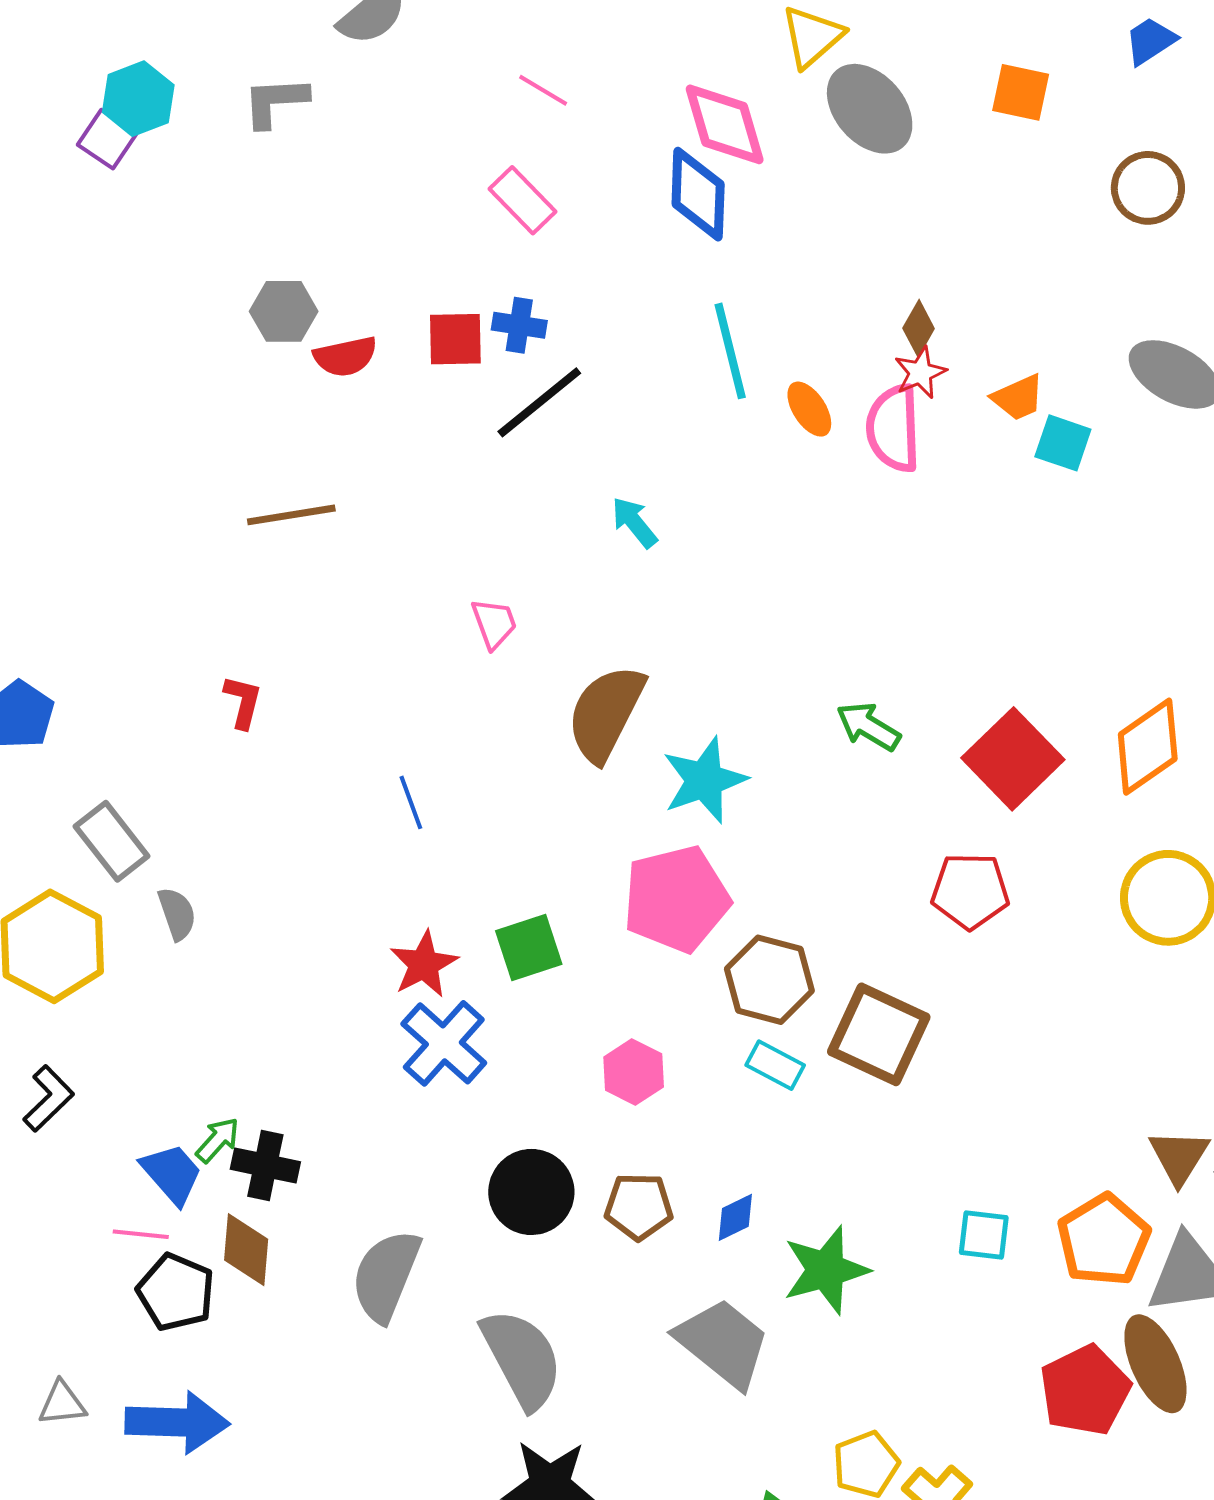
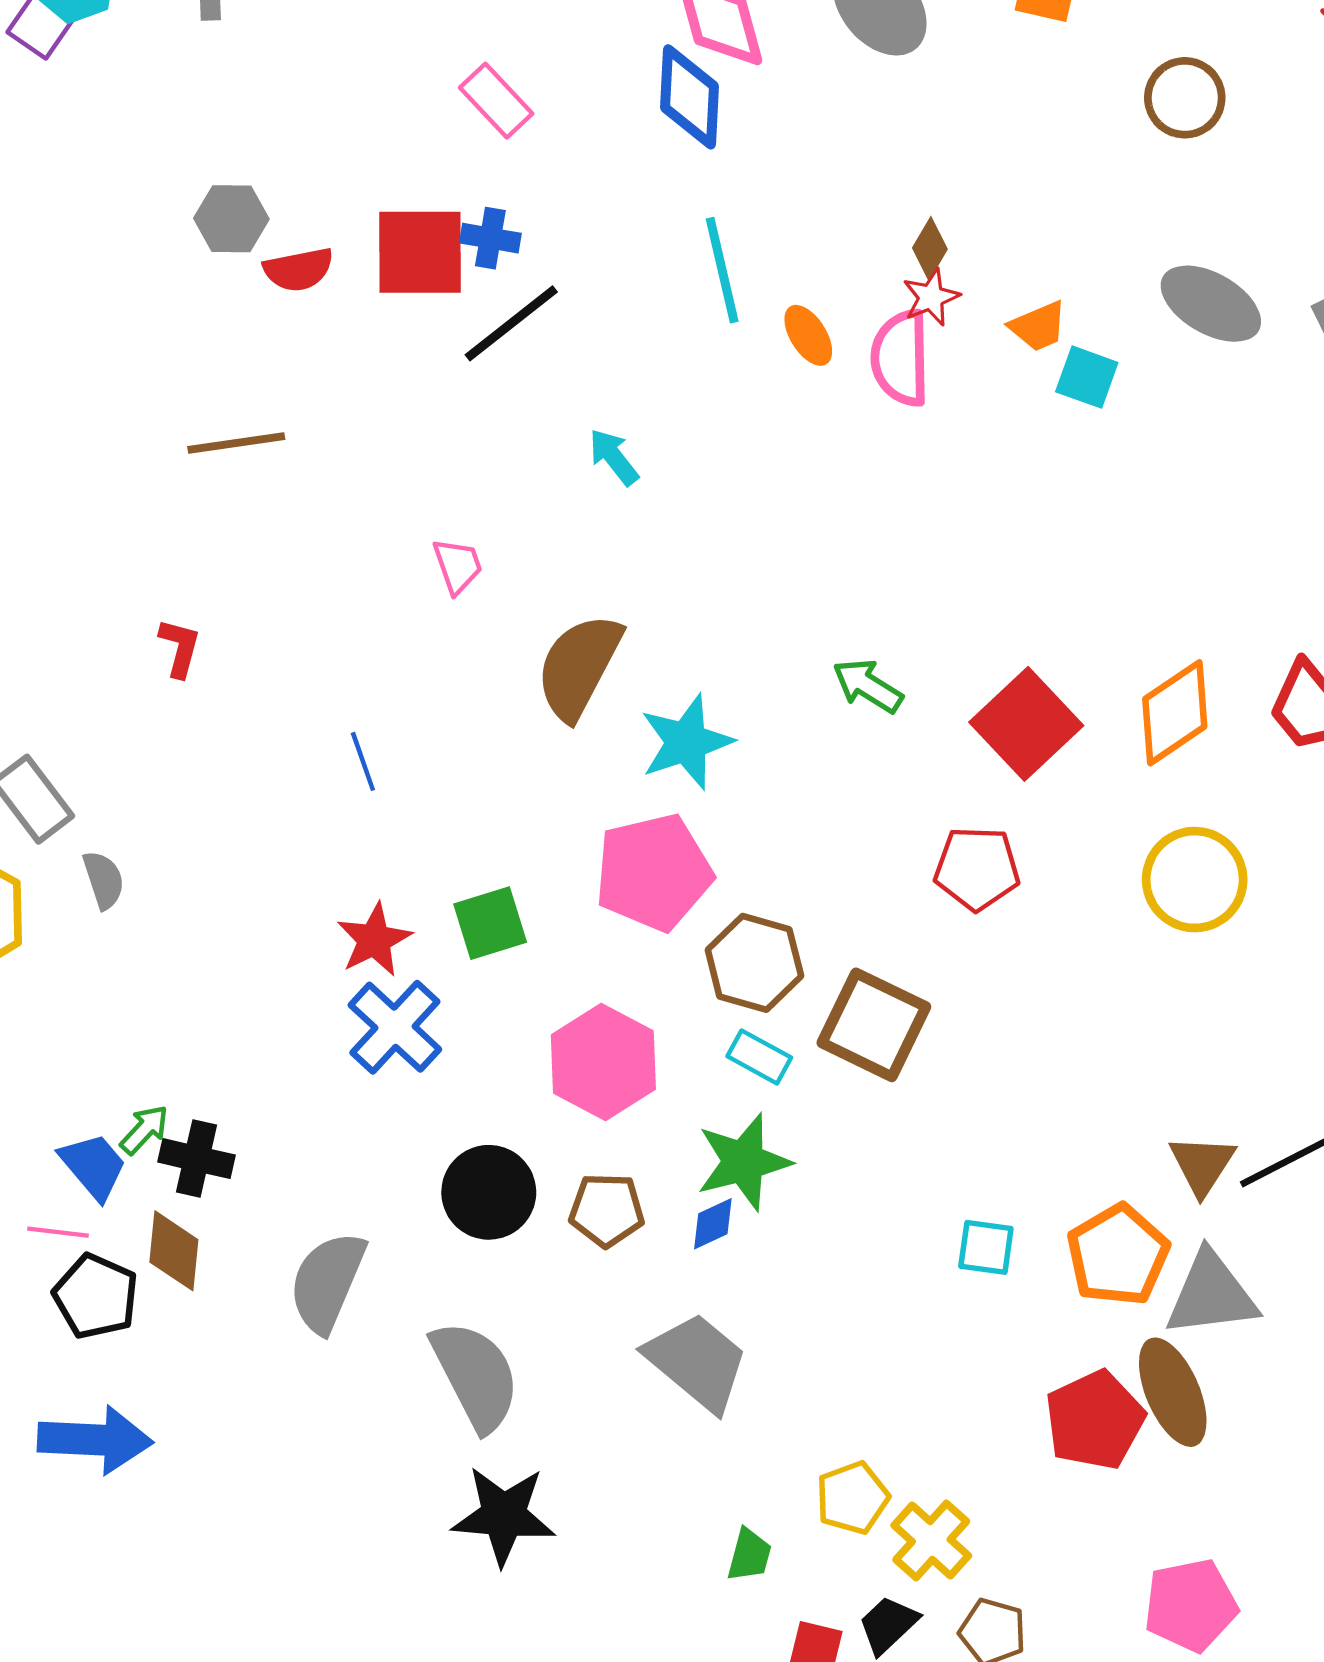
red square: (455, 339) -> (420, 252), size x1.5
pink hexagon: (634, 1072) -> (603, 1062), size x1.6
green star: (826, 1270) -> (743, 1162), moved

